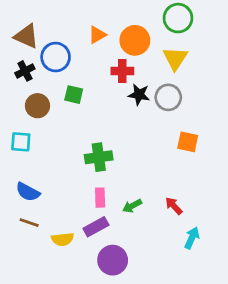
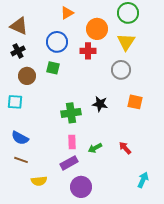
orange triangle: (97, 35) -> (67, 13), moved
blue circle: (56, 57) -> (57, 42), moved
black star: (139, 95) -> (100, 104), moved
cyan arrow: (192, 238) -> (143, 180), moved
yellow semicircle: (63, 239) -> (39, 181), moved

